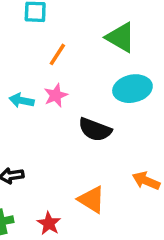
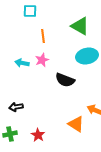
orange line: (57, 54) -> (43, 36), turned -40
orange triangle: (92, 200) -> (76, 124), moved

